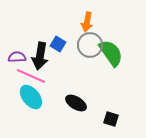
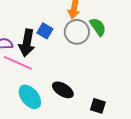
green semicircle: (111, 53) -> (98, 27), moved, size x0.7
cyan ellipse: (31, 97) -> (30, 97), moved

